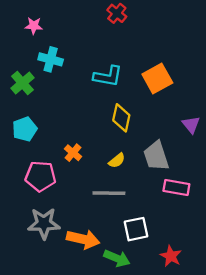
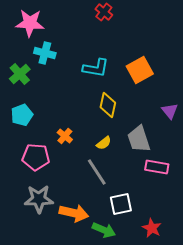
pink star: (34, 26) -> (30, 23), size x1.8
gray line: (109, 193) -> (97, 172), turned 56

